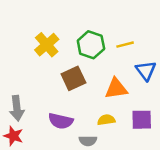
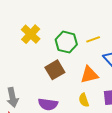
yellow cross: (47, 45) -> (31, 34), moved
yellow semicircle: (106, 120) -> (84, 100), turned -96

